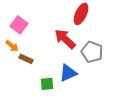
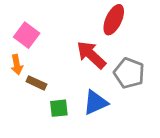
orange arrow: (12, 46) -> (17, 65), turned 40
green square: (47, 84) -> (59, 108), moved

